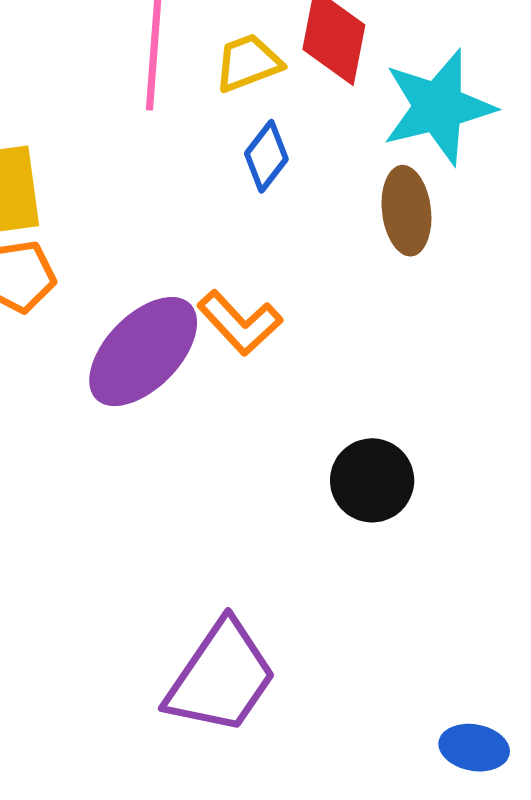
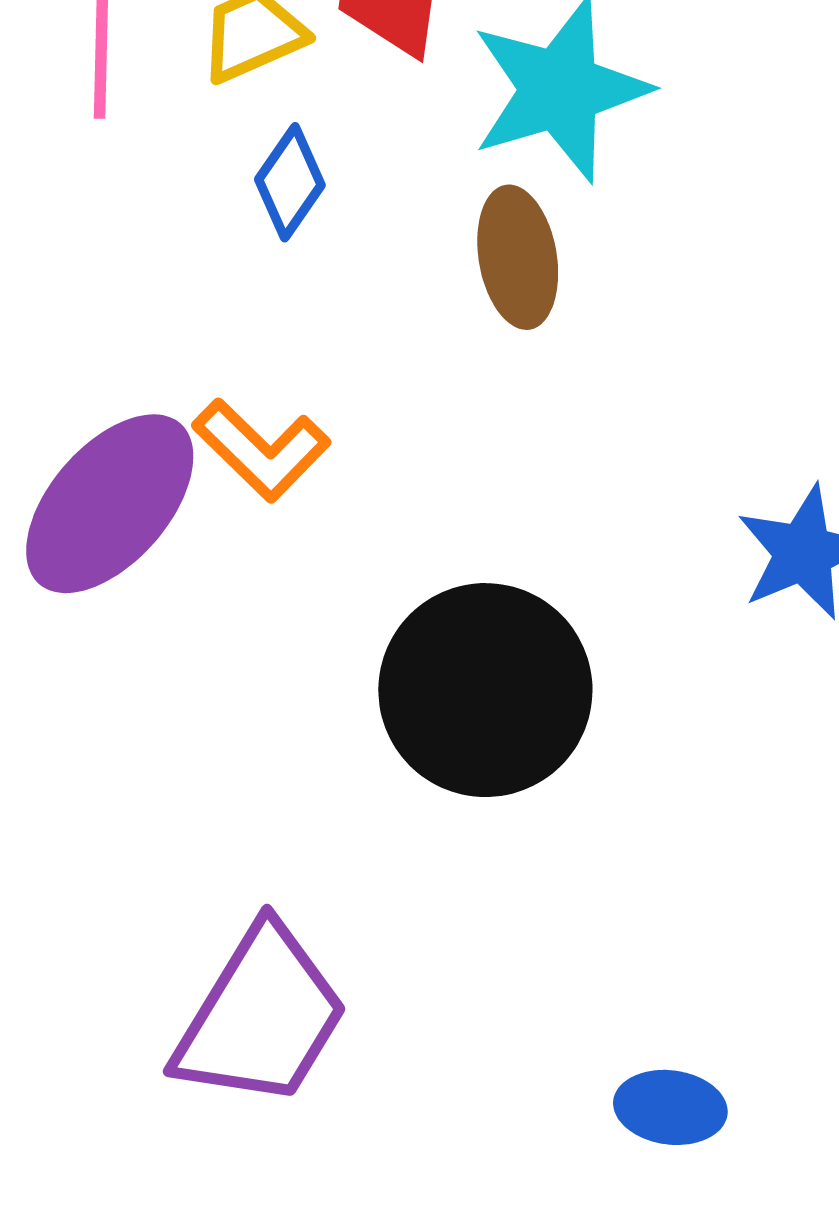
black circle: (372, 480) -> (485, 690), size x1.6

